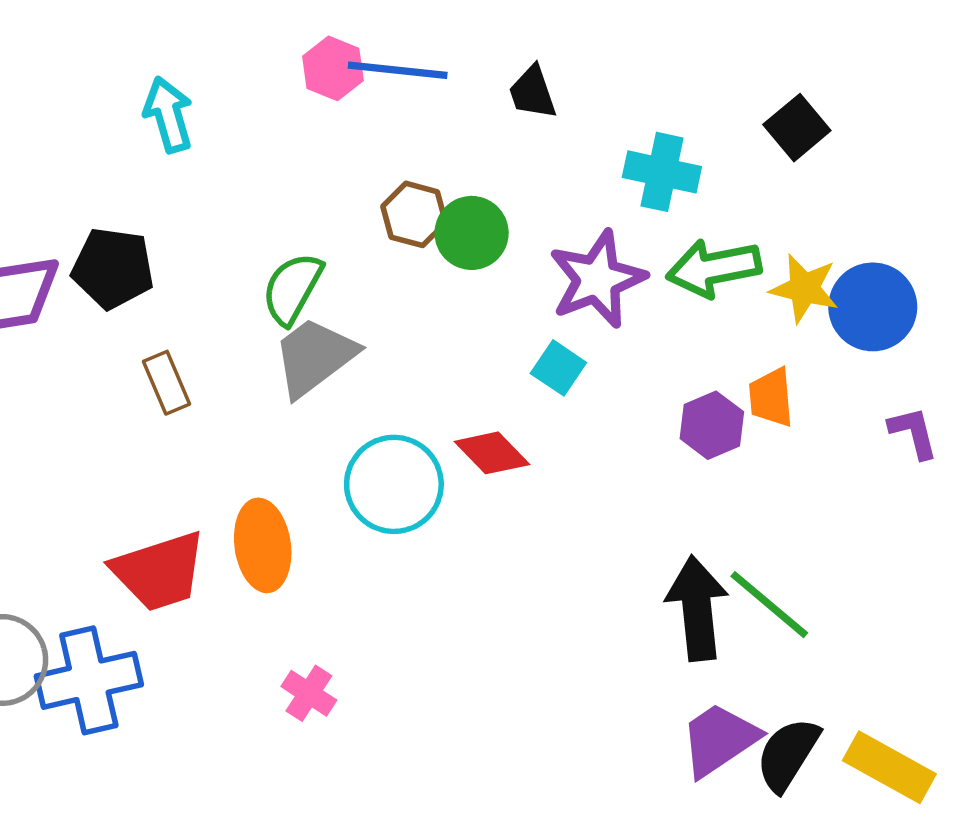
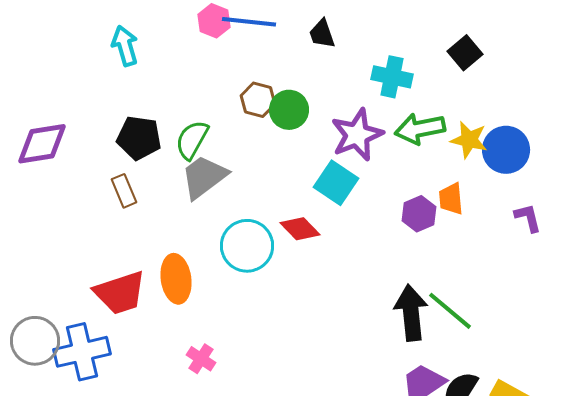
black pentagon: (113, 268) -> (139, 138), moved
cyan square: (558, 368) -> (336, 183), size x1.5

